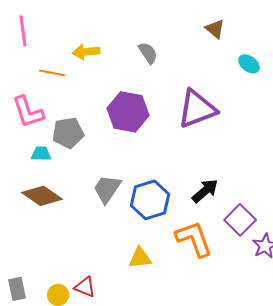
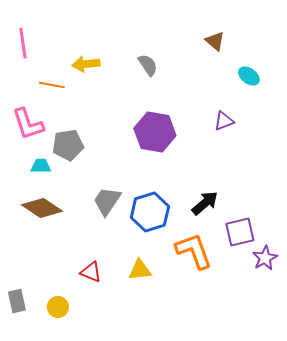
purple triangle: (197, 109) -> (224, 121), moved, size x0.5
purple hexagon: (128, 112) -> (155, 132), moved
purple square: (240, 220) -> (240, 232), turned 32
red triangle: (85, 287) -> (91, 272), moved

